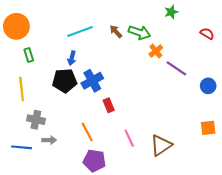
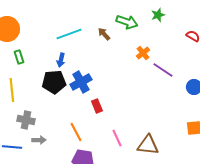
green arrow: (139, 33) -> (127, 22), moved
brown triangle: (161, 145) -> (148, 145), turned 40

